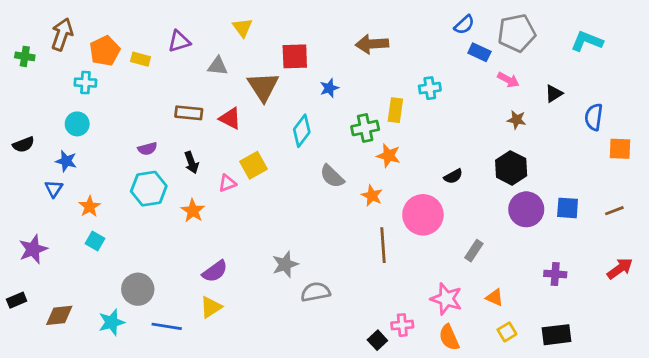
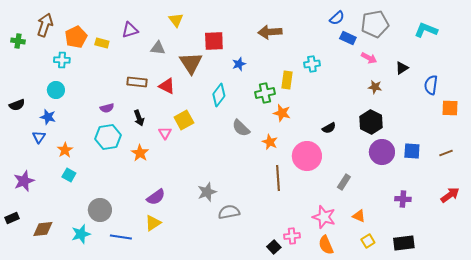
pink triangle: (227, 183) -> (165, 133), turned -40

